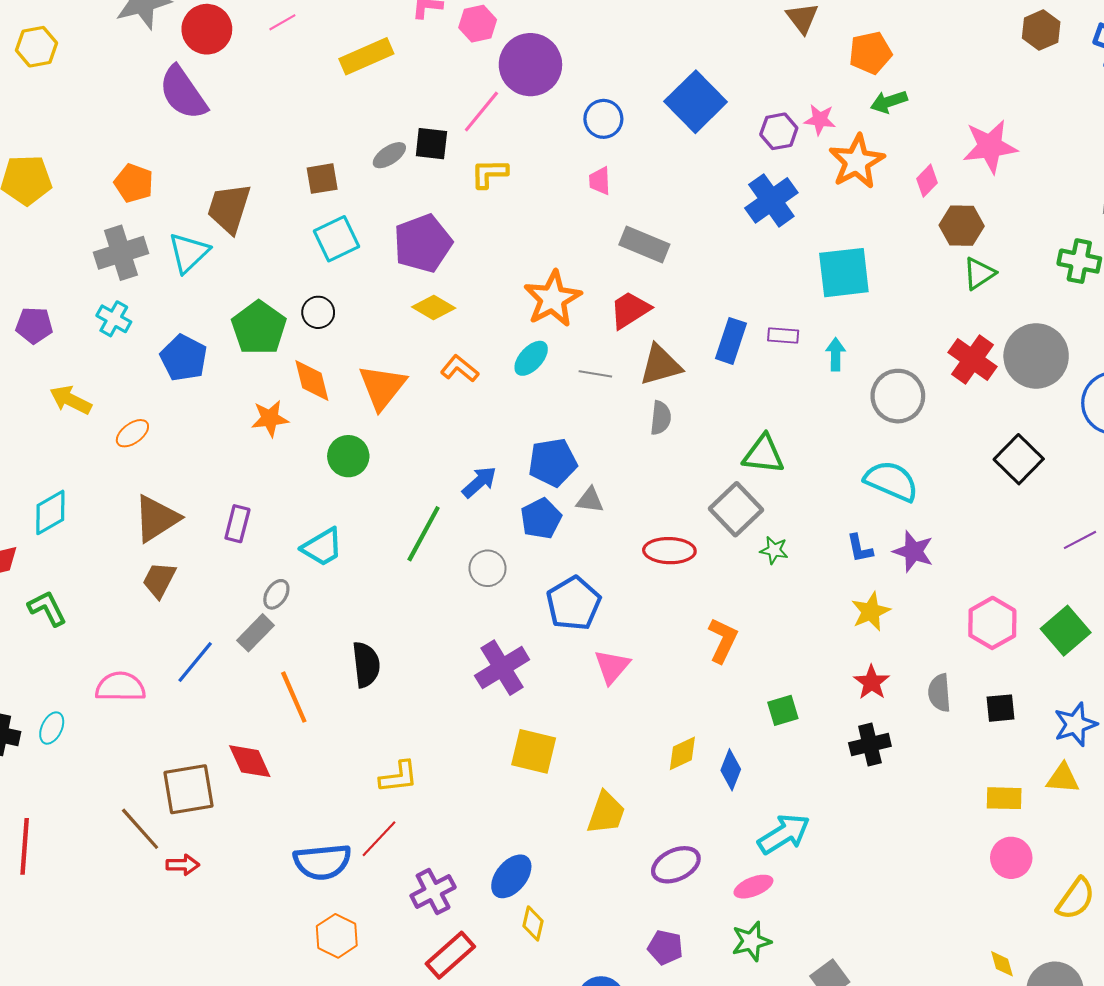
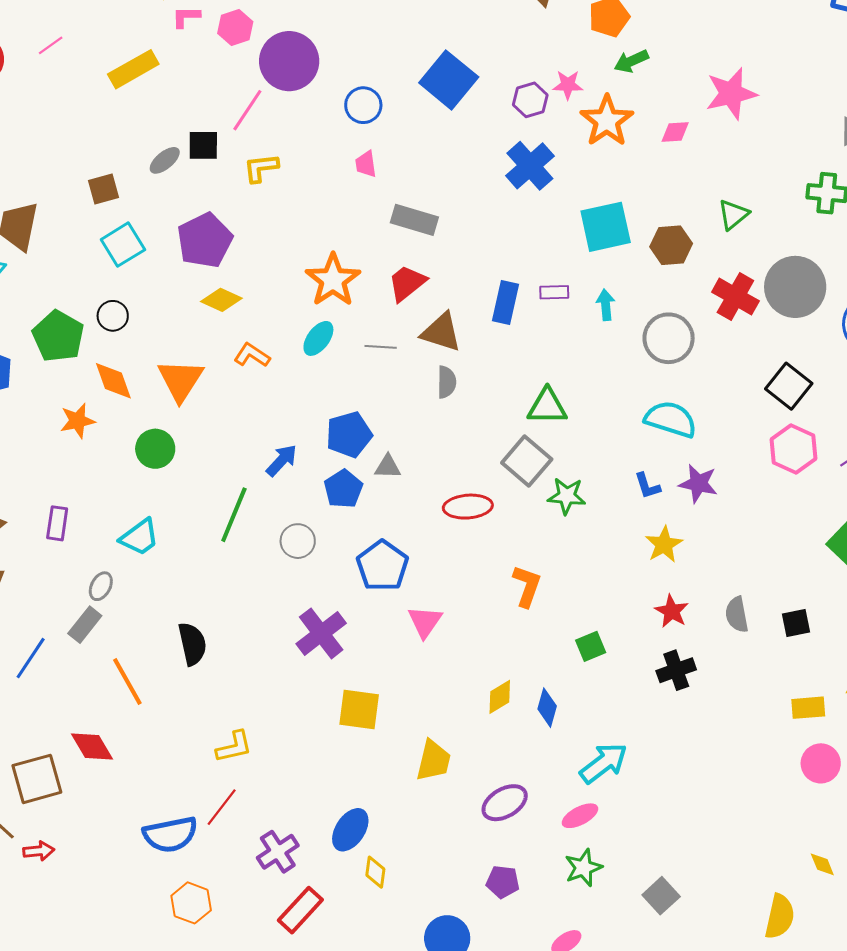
pink diamond: (927, 181) -> (675, 132), turned 48
brown hexagon: (962, 226) -> (671, 245), moved
brown triangle: (660, 365) -> (441, 332), turned 39
green star: (774, 550) -> (567, 496), size x1.4
pink hexagon: (992, 623) -> (793, 449), moved

